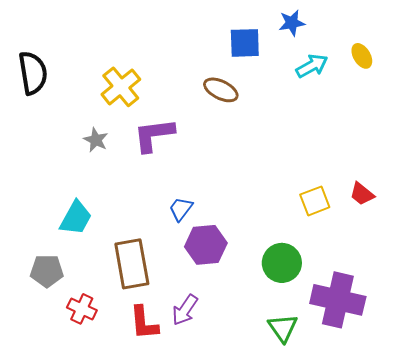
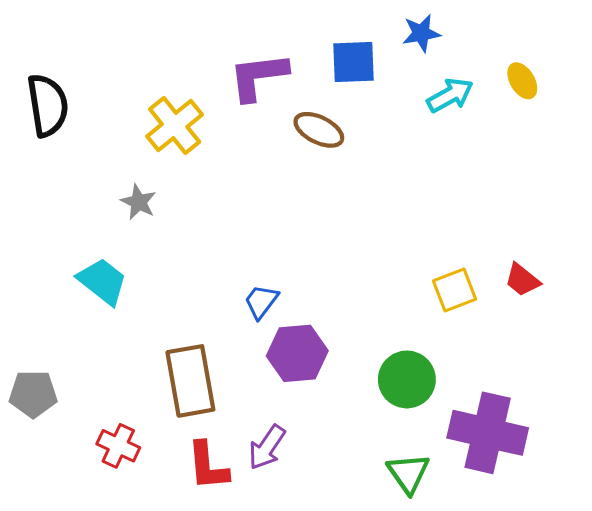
purple L-shape: (154, 135) -> (258, 76), moved
cyan trapezoid: (76, 218) -> (102, 281), moved, turned -81
gray pentagon: (47, 271) -> (33, 394), moved

